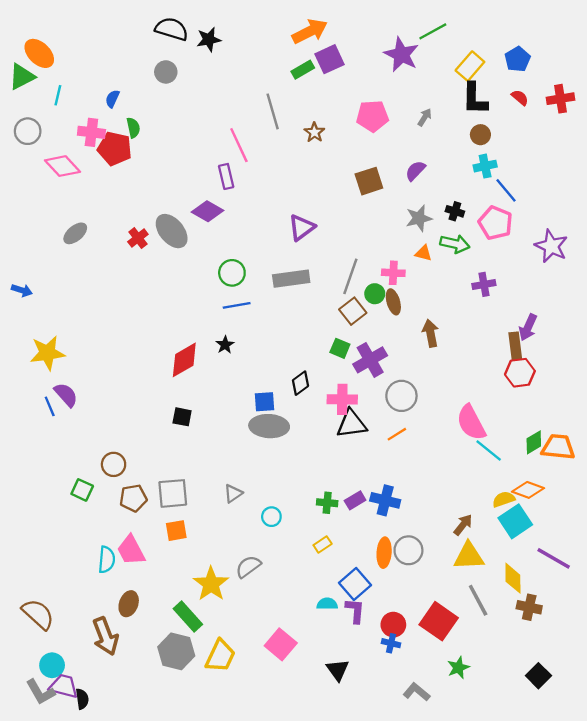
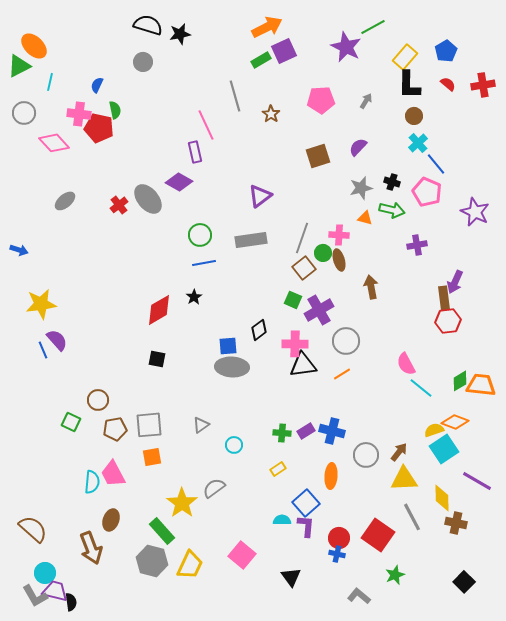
cyan cross: (485, 166) -> (418, 143), turned -30
pink semicircle: (471, 423) -> (406, 364), size x0.7
gray circle: (408, 550) -> (366, 455), moved

